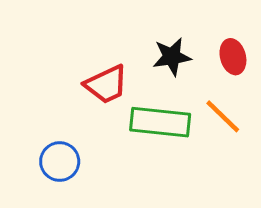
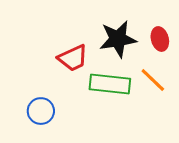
black star: (172, 57) -> (118, 39), size x1.4

